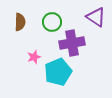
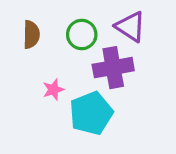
purple triangle: (96, 17) -> (130, 27), moved

